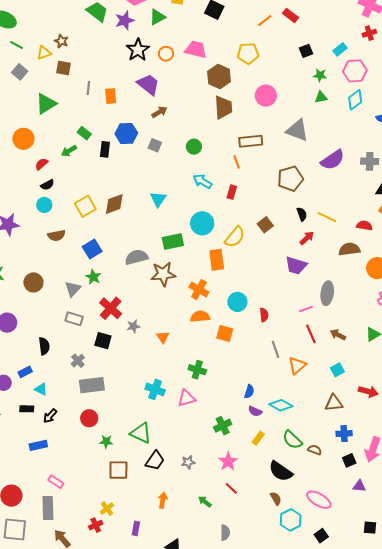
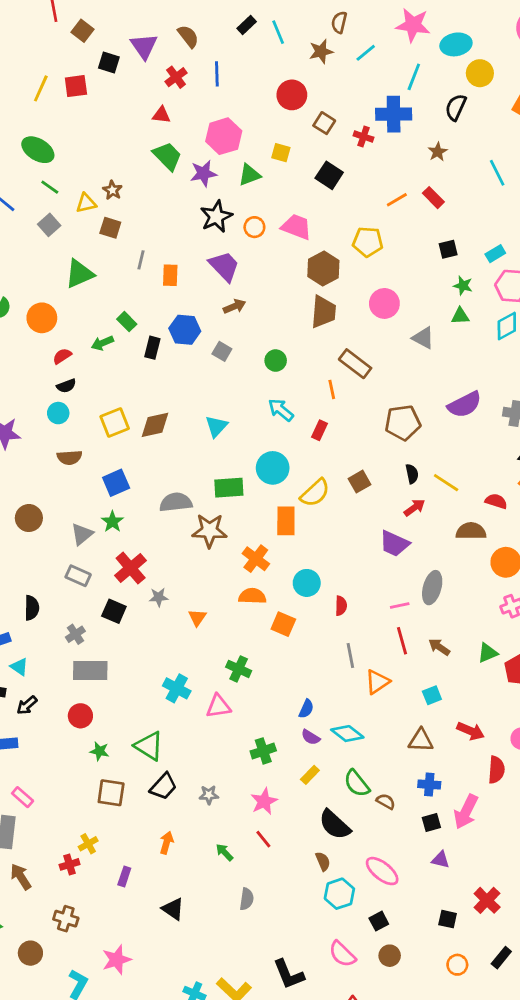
gray triangle: (297, 130) -> (423, 338), moved, size x0.7
brown rectangle: (251, 141) -> (355, 364), turned 35

